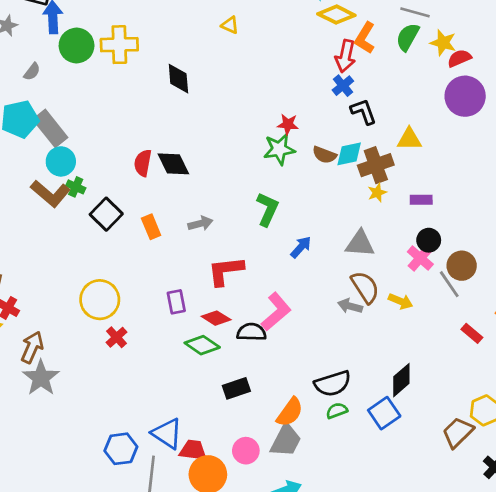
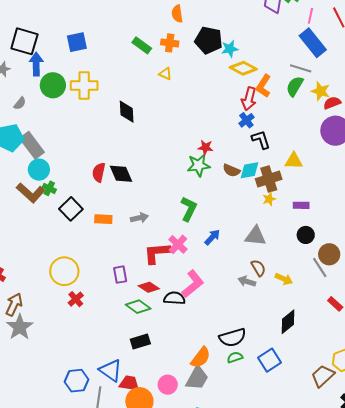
orange rectangle: (151, 227) -> (103, 219), turned -66
pink cross: (420, 258) -> (178, 244), moved
brown semicircle: (365, 287) -> (258, 268), size x0.7
black diamond: (401, 380) -> (288, 322), moved
black rectangle: (236, 388) -> (140, 342), moved

